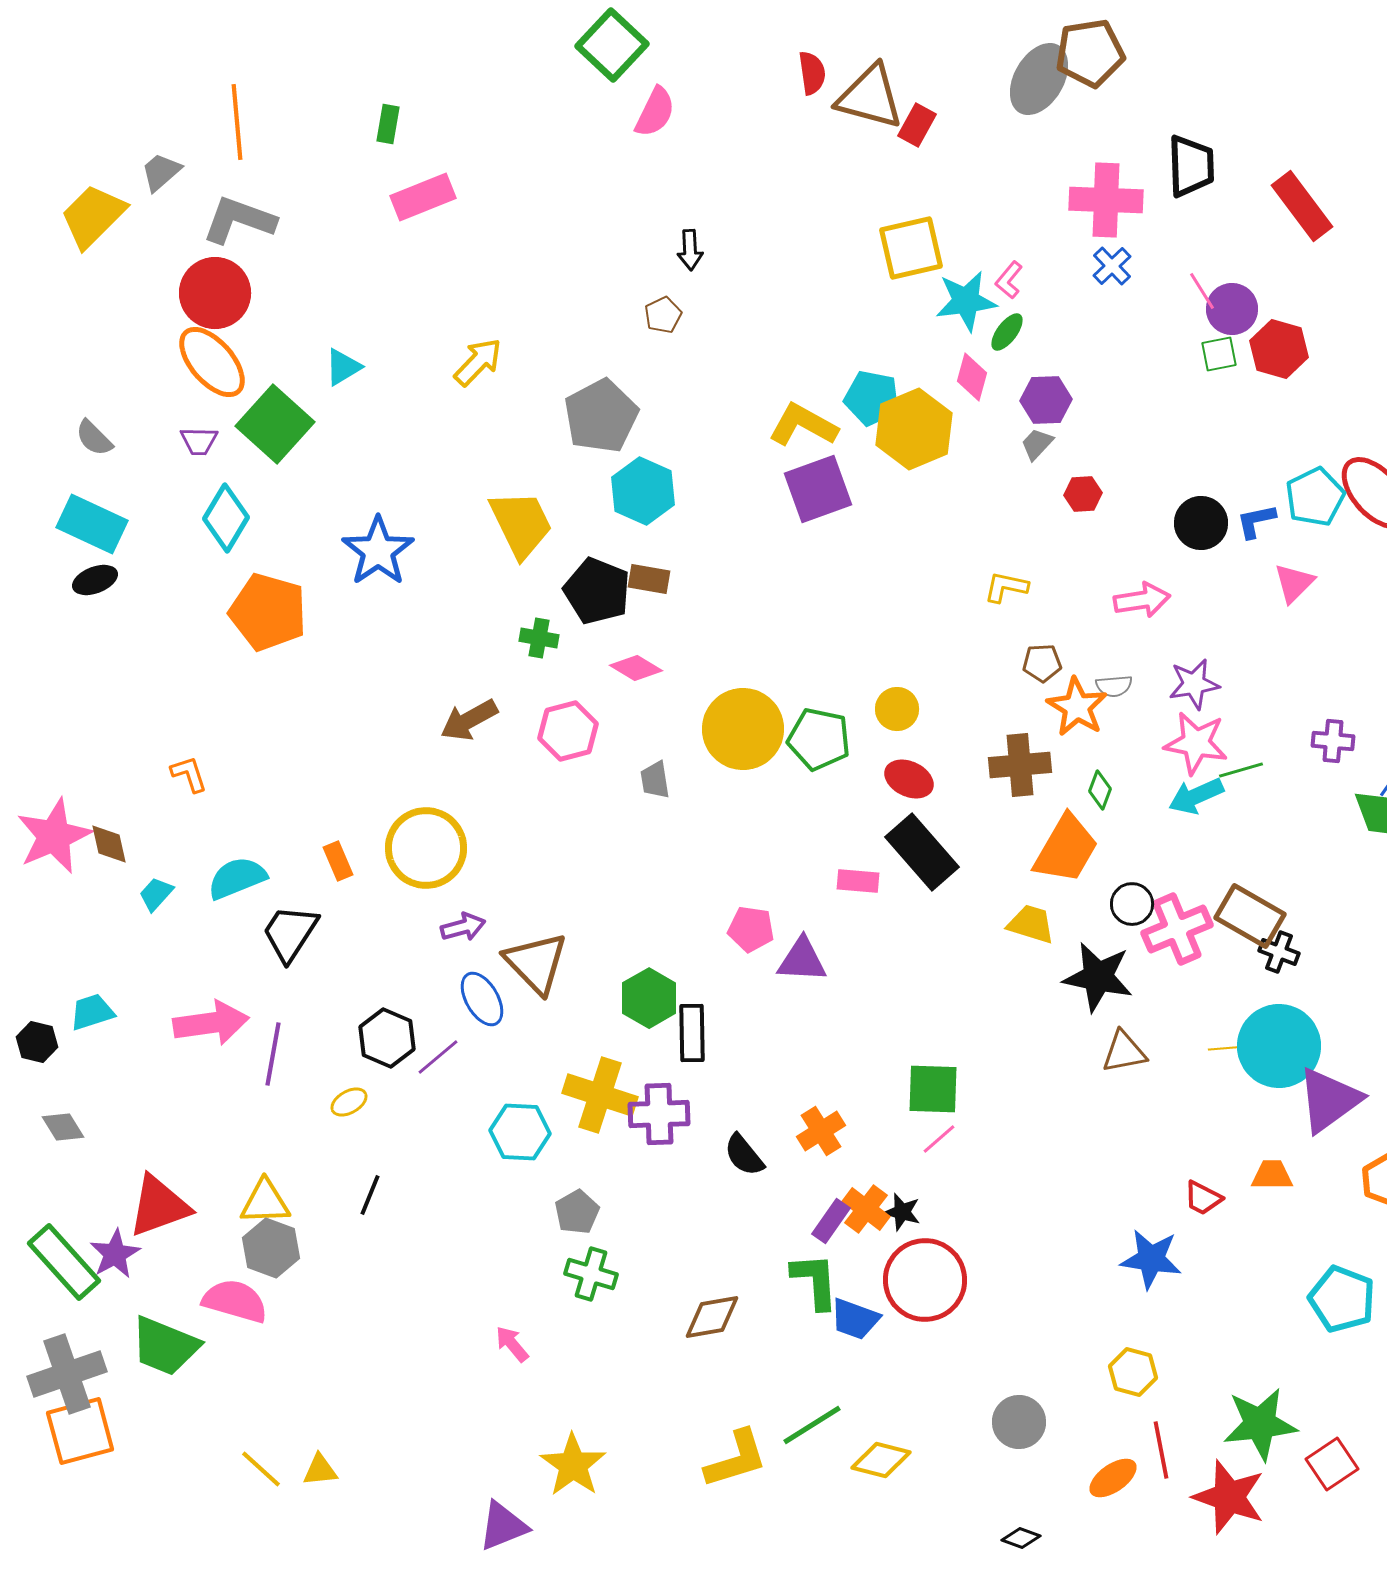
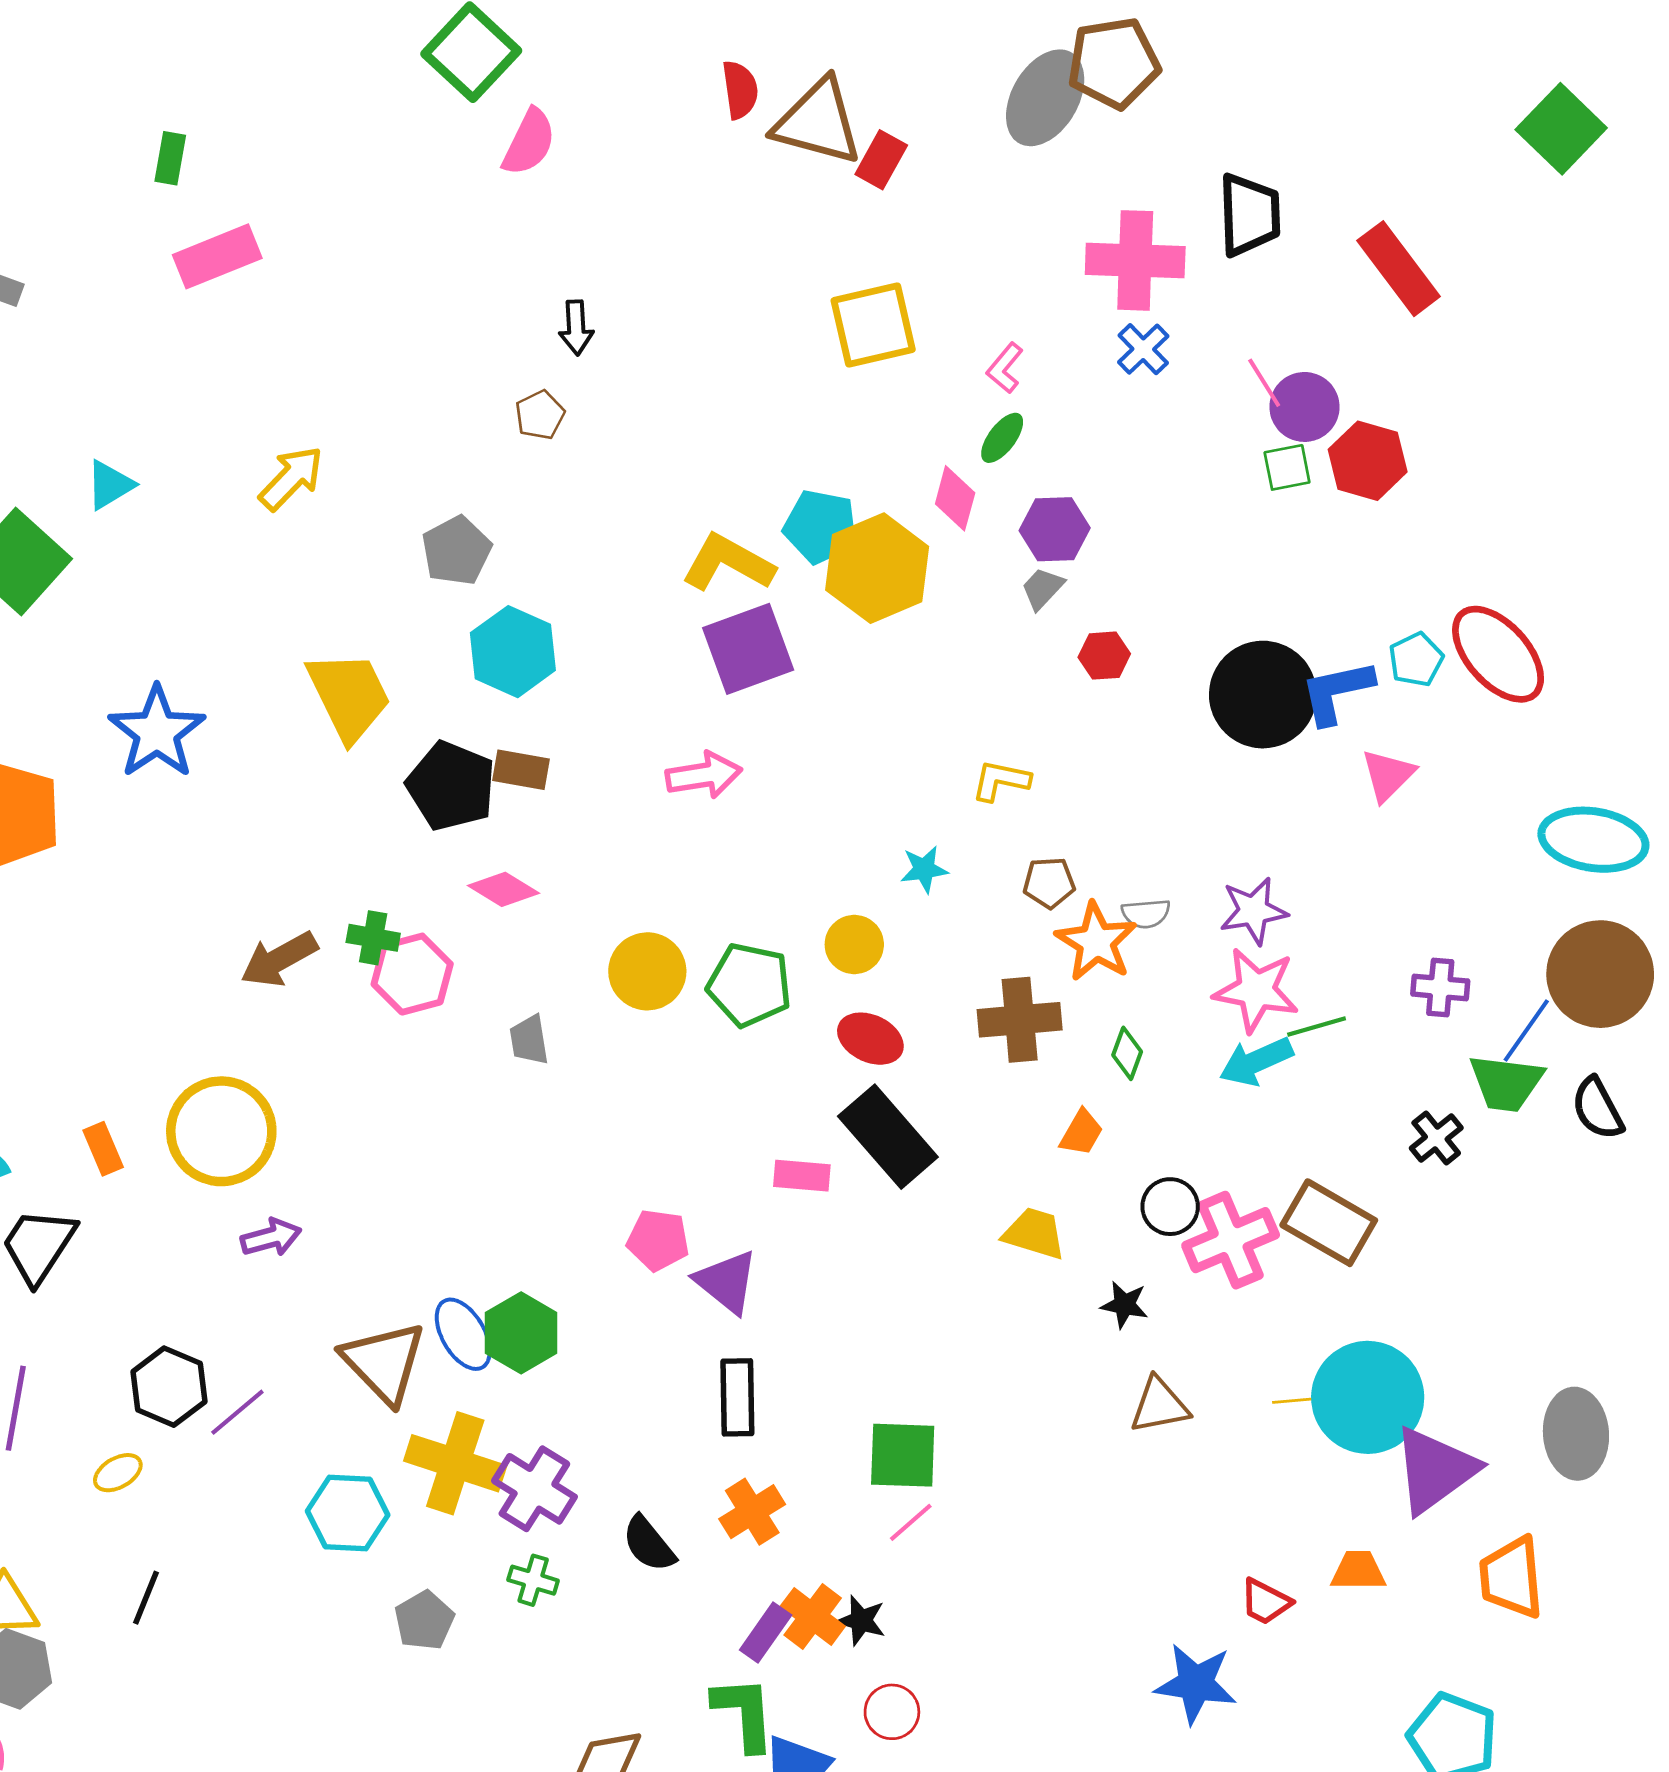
cyan star: (966, 301) -> (924, 869), moved, size x0.6
gray pentagon: (601, 416) -> (457, 551), size x0.7
cyan pentagon: (1315, 497) -> (1416, 660), size x0.7
blue L-shape: (1256, 521) -> (1337, 692), size x1.4
black circle: (1201, 523) -> (1263, 695), size x1.5
pink arrow: (1142, 600) -> (704, 775), moved
green cross: (539, 638) -> (373, 938), moved
yellow circle: (743, 729) -> (647, 971), size x0.7
orange trapezoid: (1066, 849) -> (1081, 1133), size x0.5
black cross: (1279, 952) -> (1436, 1138), moved, turned 30
purple triangle: (802, 960) -> (727, 1282), turned 36
brown triangle: (536, 963) -> (384, 1362), moved
black star: (1098, 977) -> (1124, 1305), size x0.5
blue ellipse: (482, 999) -> (463, 1334), moved
black rectangle: (692, 1033) -> (737, 1397), moved
purple cross: (659, 1114) -> (534, 1489), turned 34
green cross: (591, 1274) -> (533, 1580), moved, size x0.7
red circle: (925, 1280) -> (892, 1712), size x0.5

